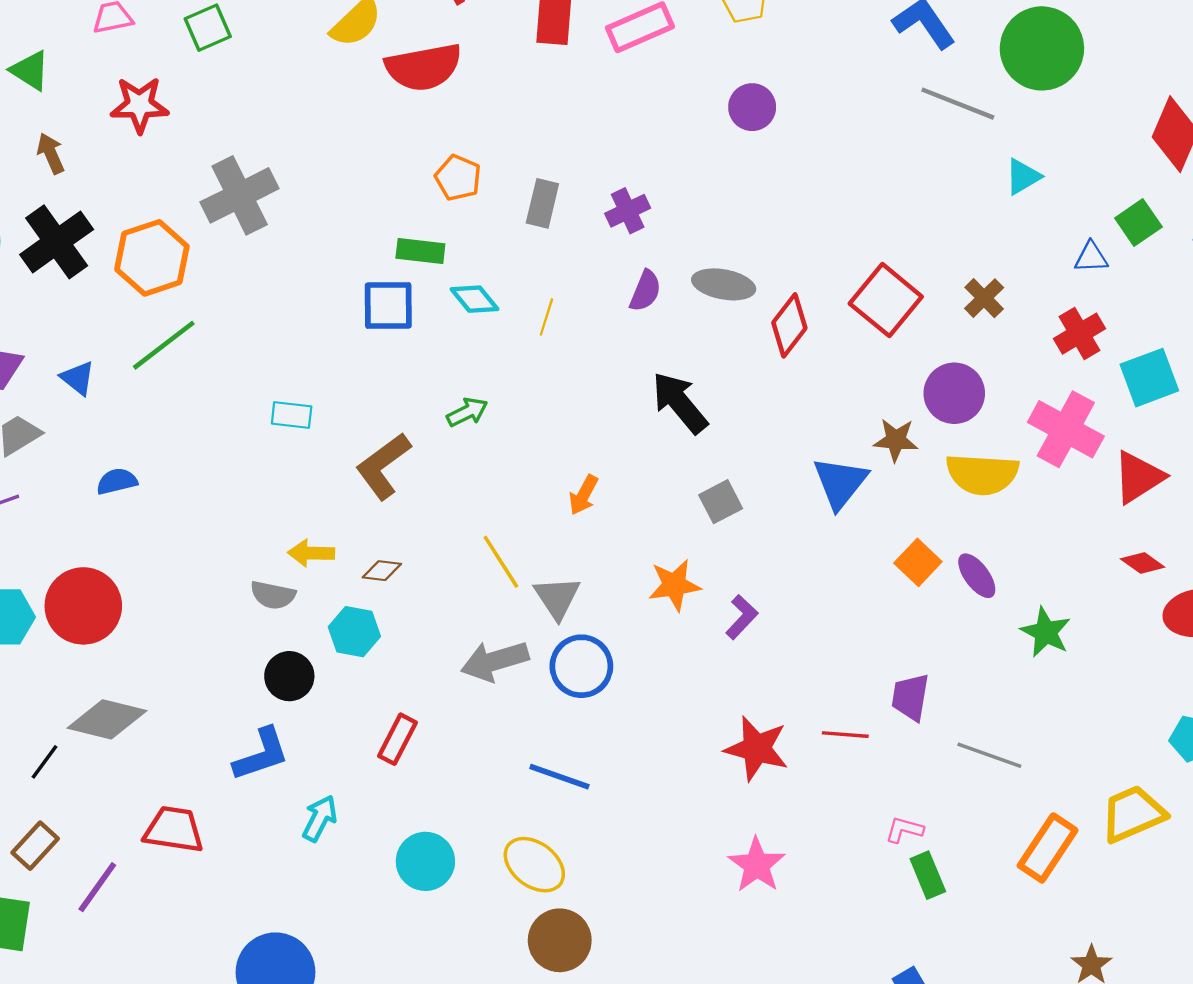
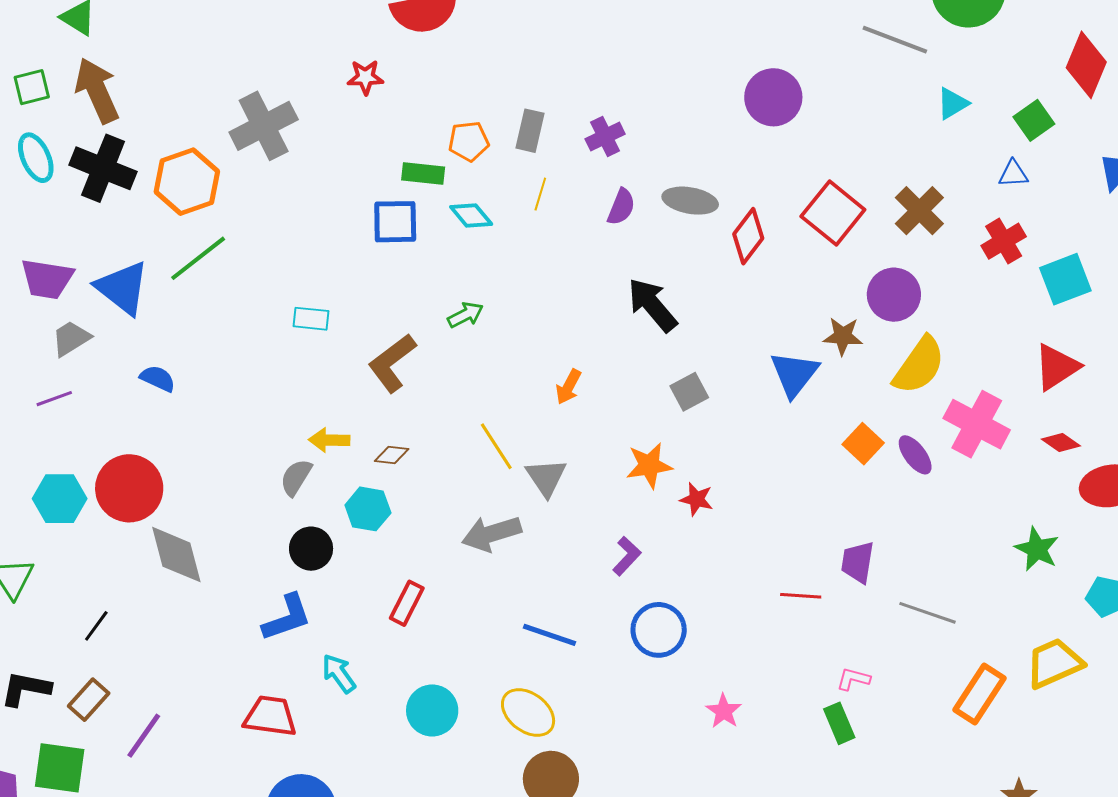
red star: (139, 105) -> (365, 77), moved, size x0.7
purple circle: (752, 107) -> (773, 97), moved, size x1.4
brown arrow: (51, 153) -> (97, 90), size x1.8
orange pentagon: (458, 178) -> (469, 141), moved, turned -30
green square: (1138, 222) -> (1034, 120), moved
black cross: (57, 242) -> (103, 168), turned -32
brown cross: (984, 298) -> (919, 211), size x1.4
yellow line: (546, 317) -> (540, 194), moved
blue triangle: (78, 378) -> (122, 288), size x1.8
pink cross: (1066, 429) -> (977, 424), moved
yellow semicircle: (982, 474) -> (919, 365), turned -58
blue semicircle: (117, 481) -> (158, 378), turned 39
gray semicircle: (273, 595) -> (296, 477), turned 111
purple L-shape: (742, 617) -> (627, 556), moved
green star: (1046, 632) -> (1037, 549), moved
blue circle: (581, 666) -> (659, 630), moved
gray diamond: (107, 719) -> (176, 555), moved, turned 62
red star: (757, 749) -> (696, 499), moved, size x0.6
cyan arrow: (320, 818) -> (339, 673), turned -63
red trapezoid: (174, 830) -> (270, 716), moved
pink star: (757, 865) -> (724, 711), size x0.7
green rectangle: (928, 875) -> (839, 723), moved

